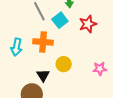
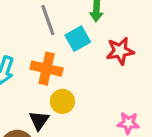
yellow circle: (64, 64) -> (62, 101), moved

